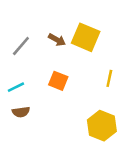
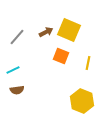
brown arrow: (57, 40) -> (46, 32), turned -56
orange square: (58, 81) -> (61, 56), moved

